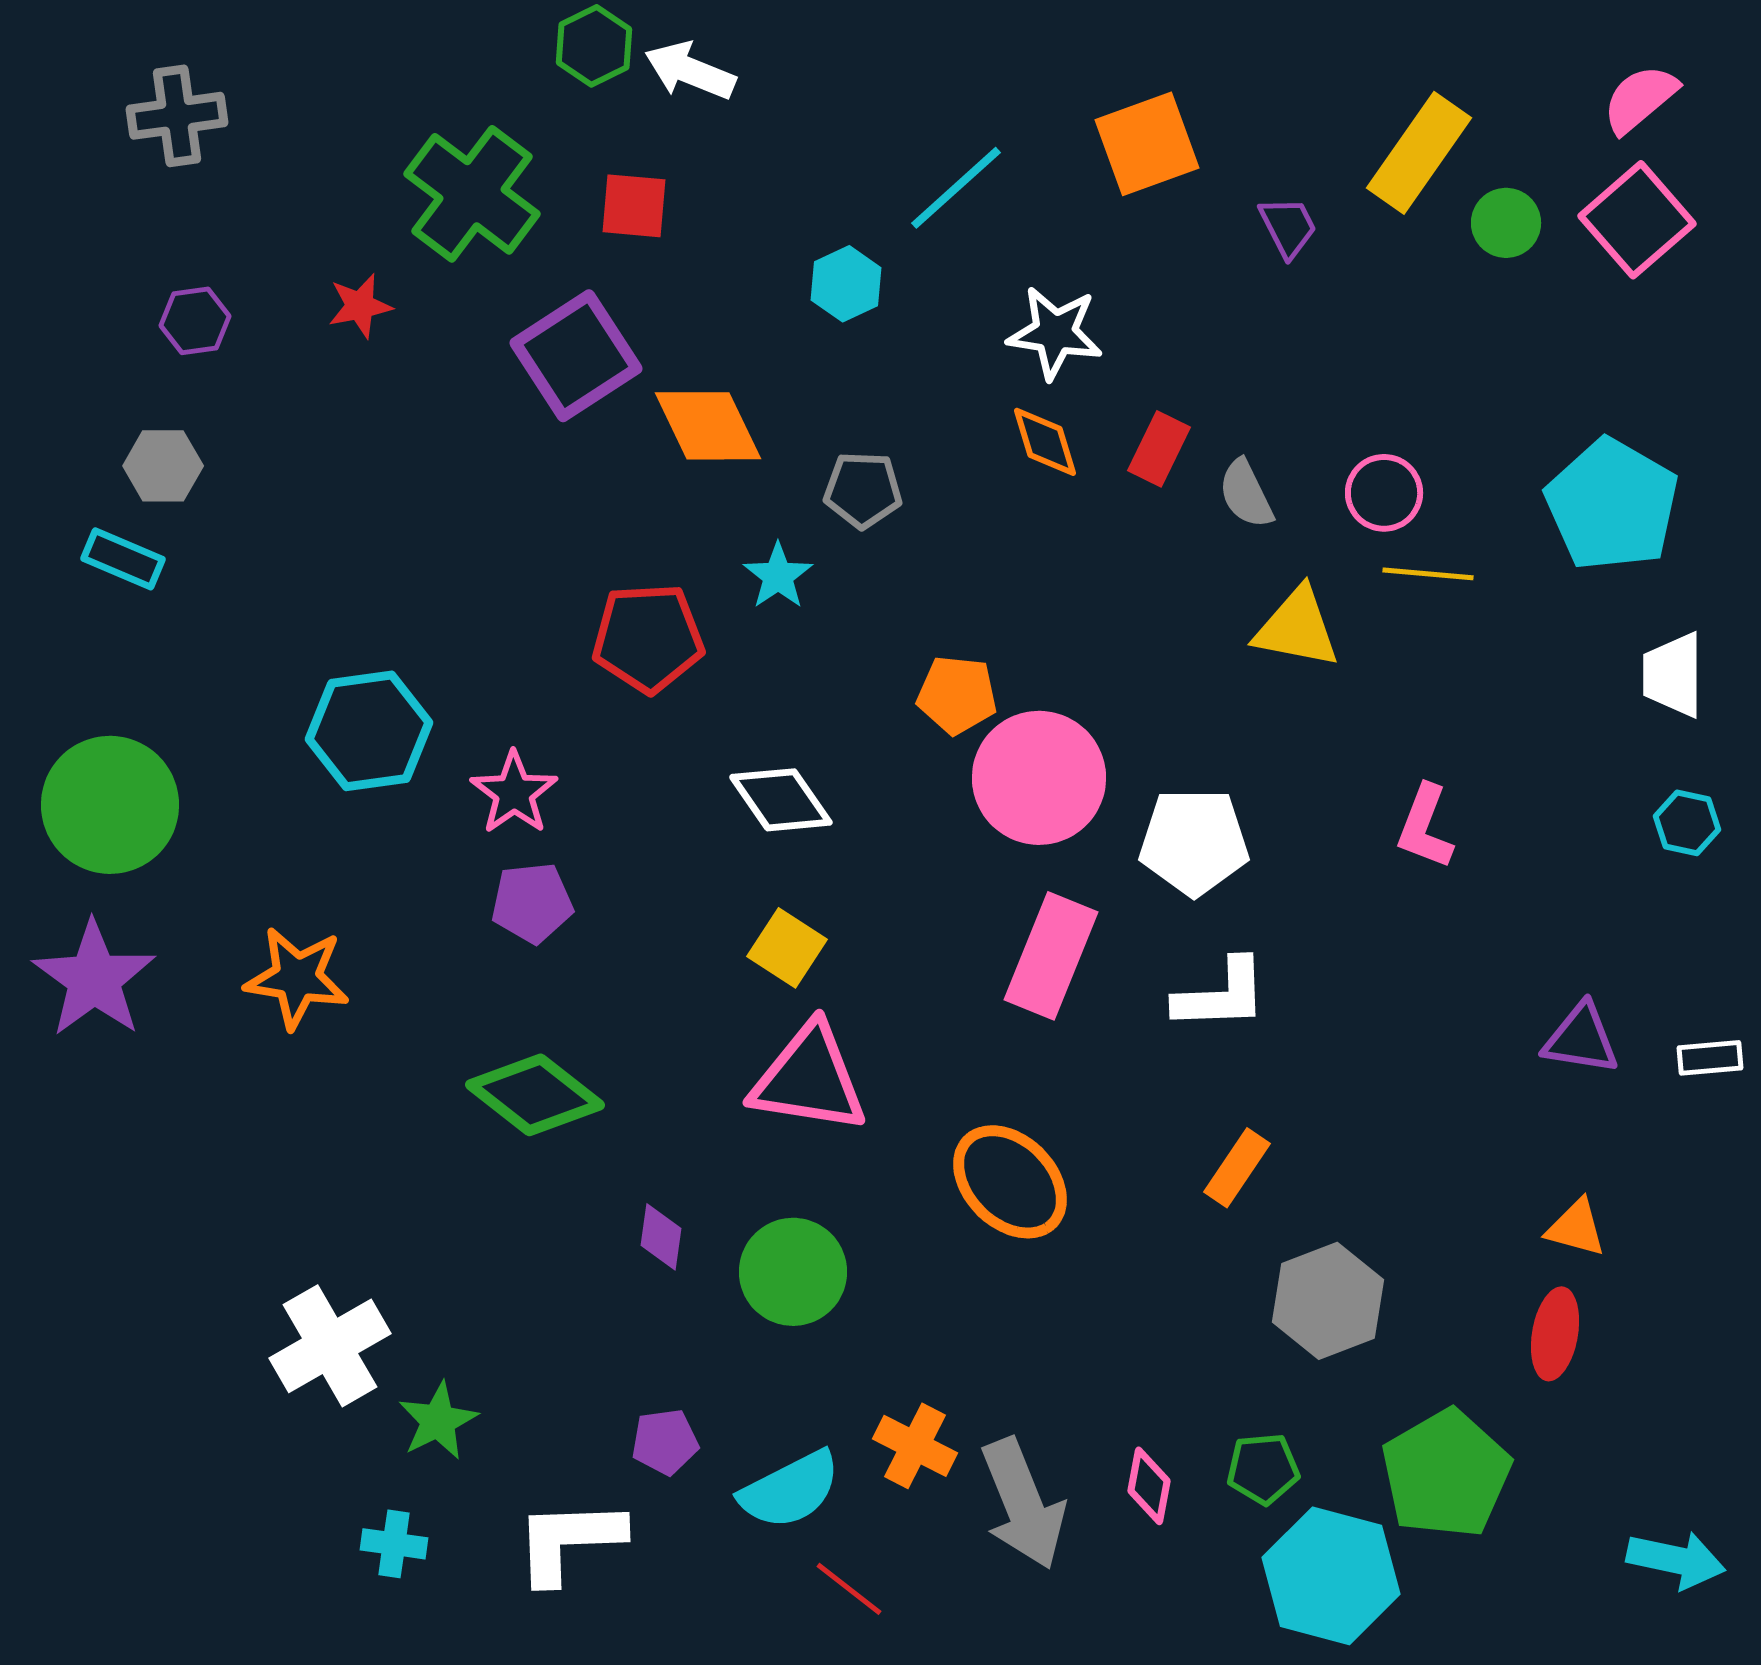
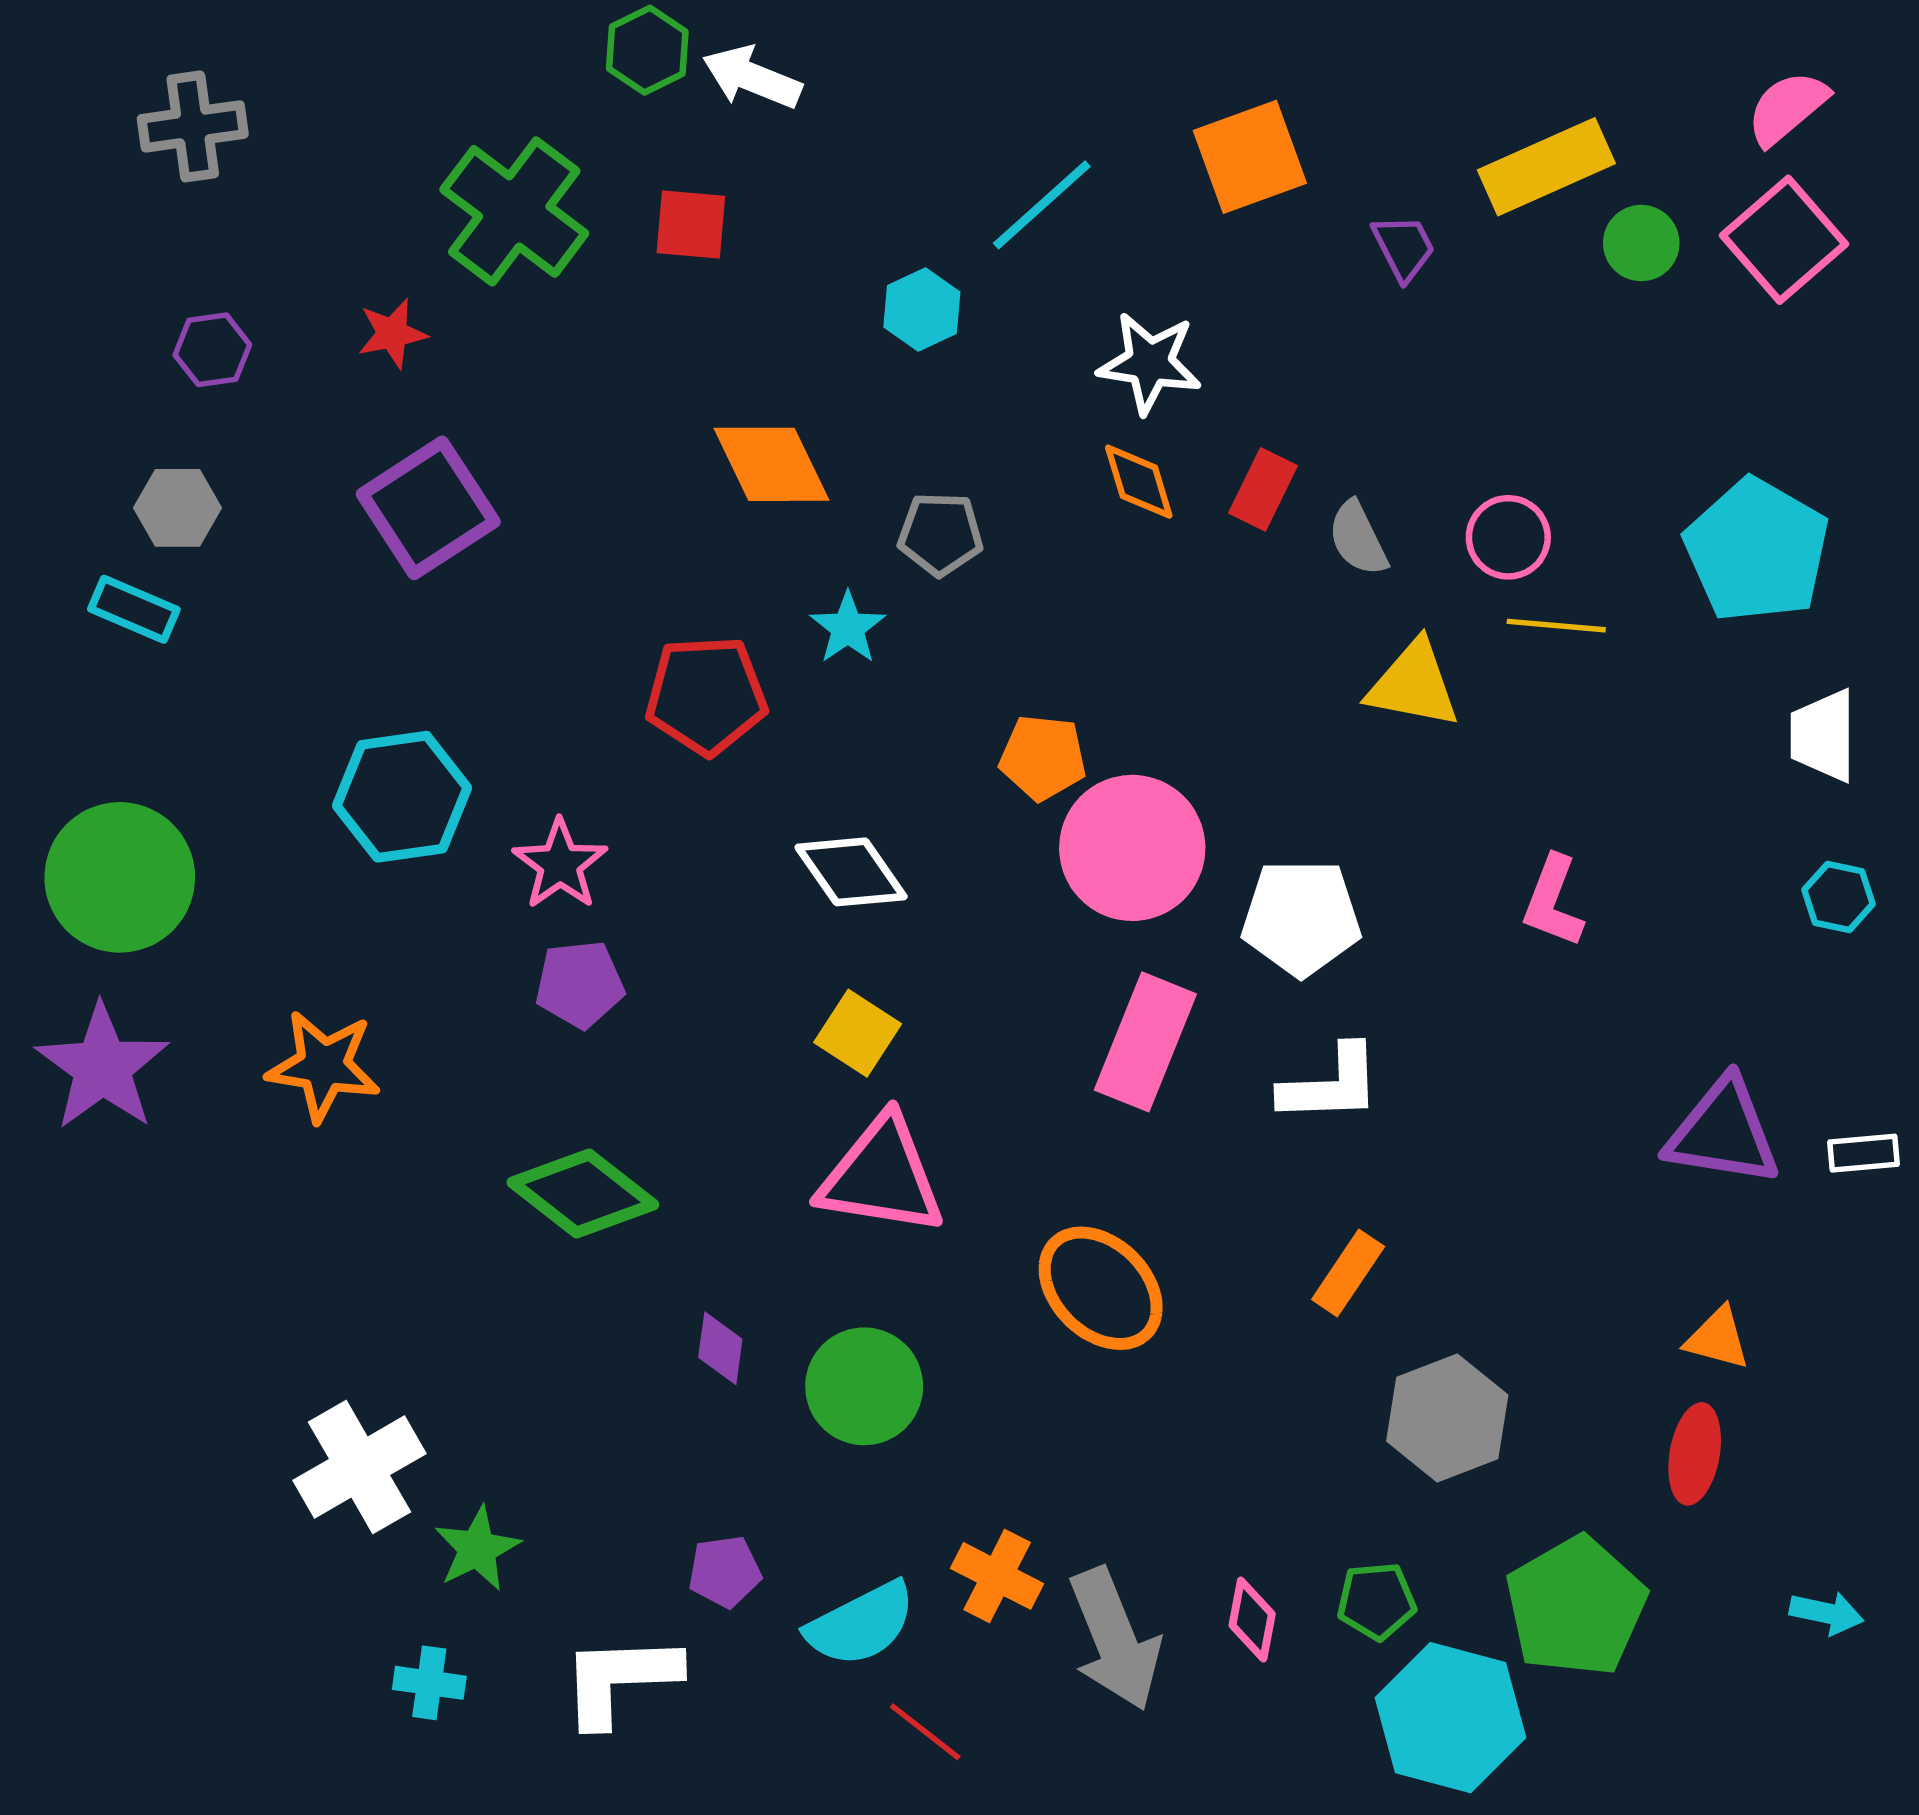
yellow rectangle: (1419, 153) -> (1546, 167), turned 31
purple square: (576, 356) -> (428, 508), moved
purple triangle: (1581, 1039) -> (1723, 1132), size x1.4
cyan arrow: (1676, 1560) -> (1827, 1613), moved, size x0.7

